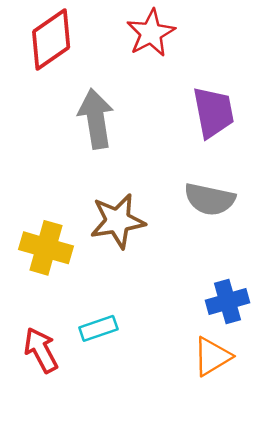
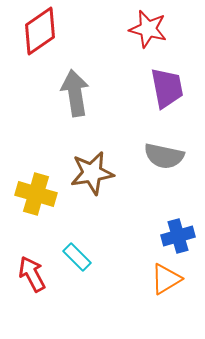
red star: (151, 33) -> (148, 29), moved, turned -30
cyan rectangle: (98, 328) -> (77, 257), turned 64

